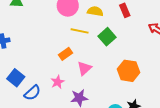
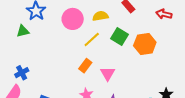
yellow line: (80, 31) -> (92, 39), turned -36
orange hexagon: (129, 71) -> (145, 44), moved

